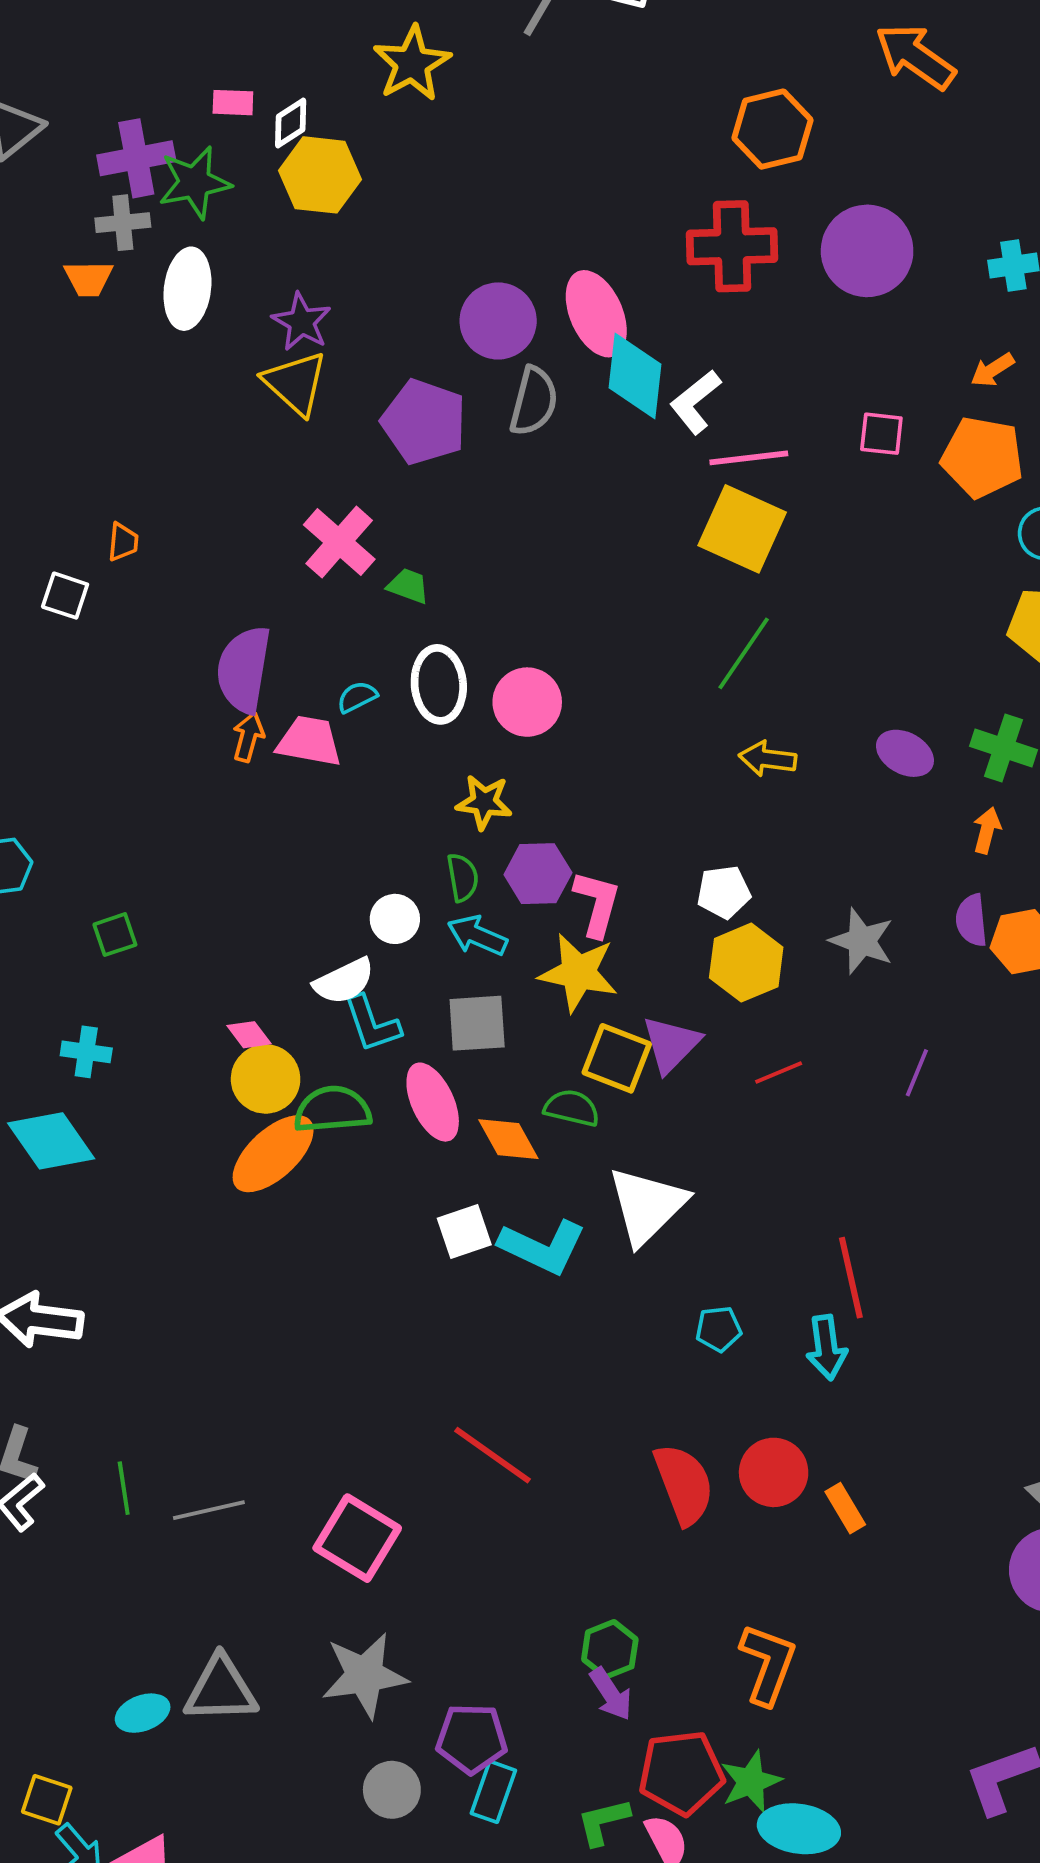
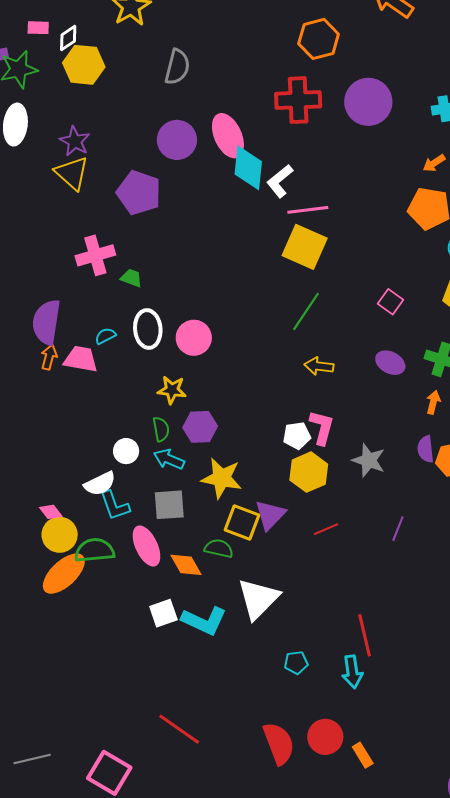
gray semicircle: (534, 401) -> (177, 67), moved
pink square: (881, 434) -> (391, 302), moved, turned 30
pink cross: (339, 542) -> (95, 255), turned 33
pink L-shape: (597, 904) -> (322, 427), moved

